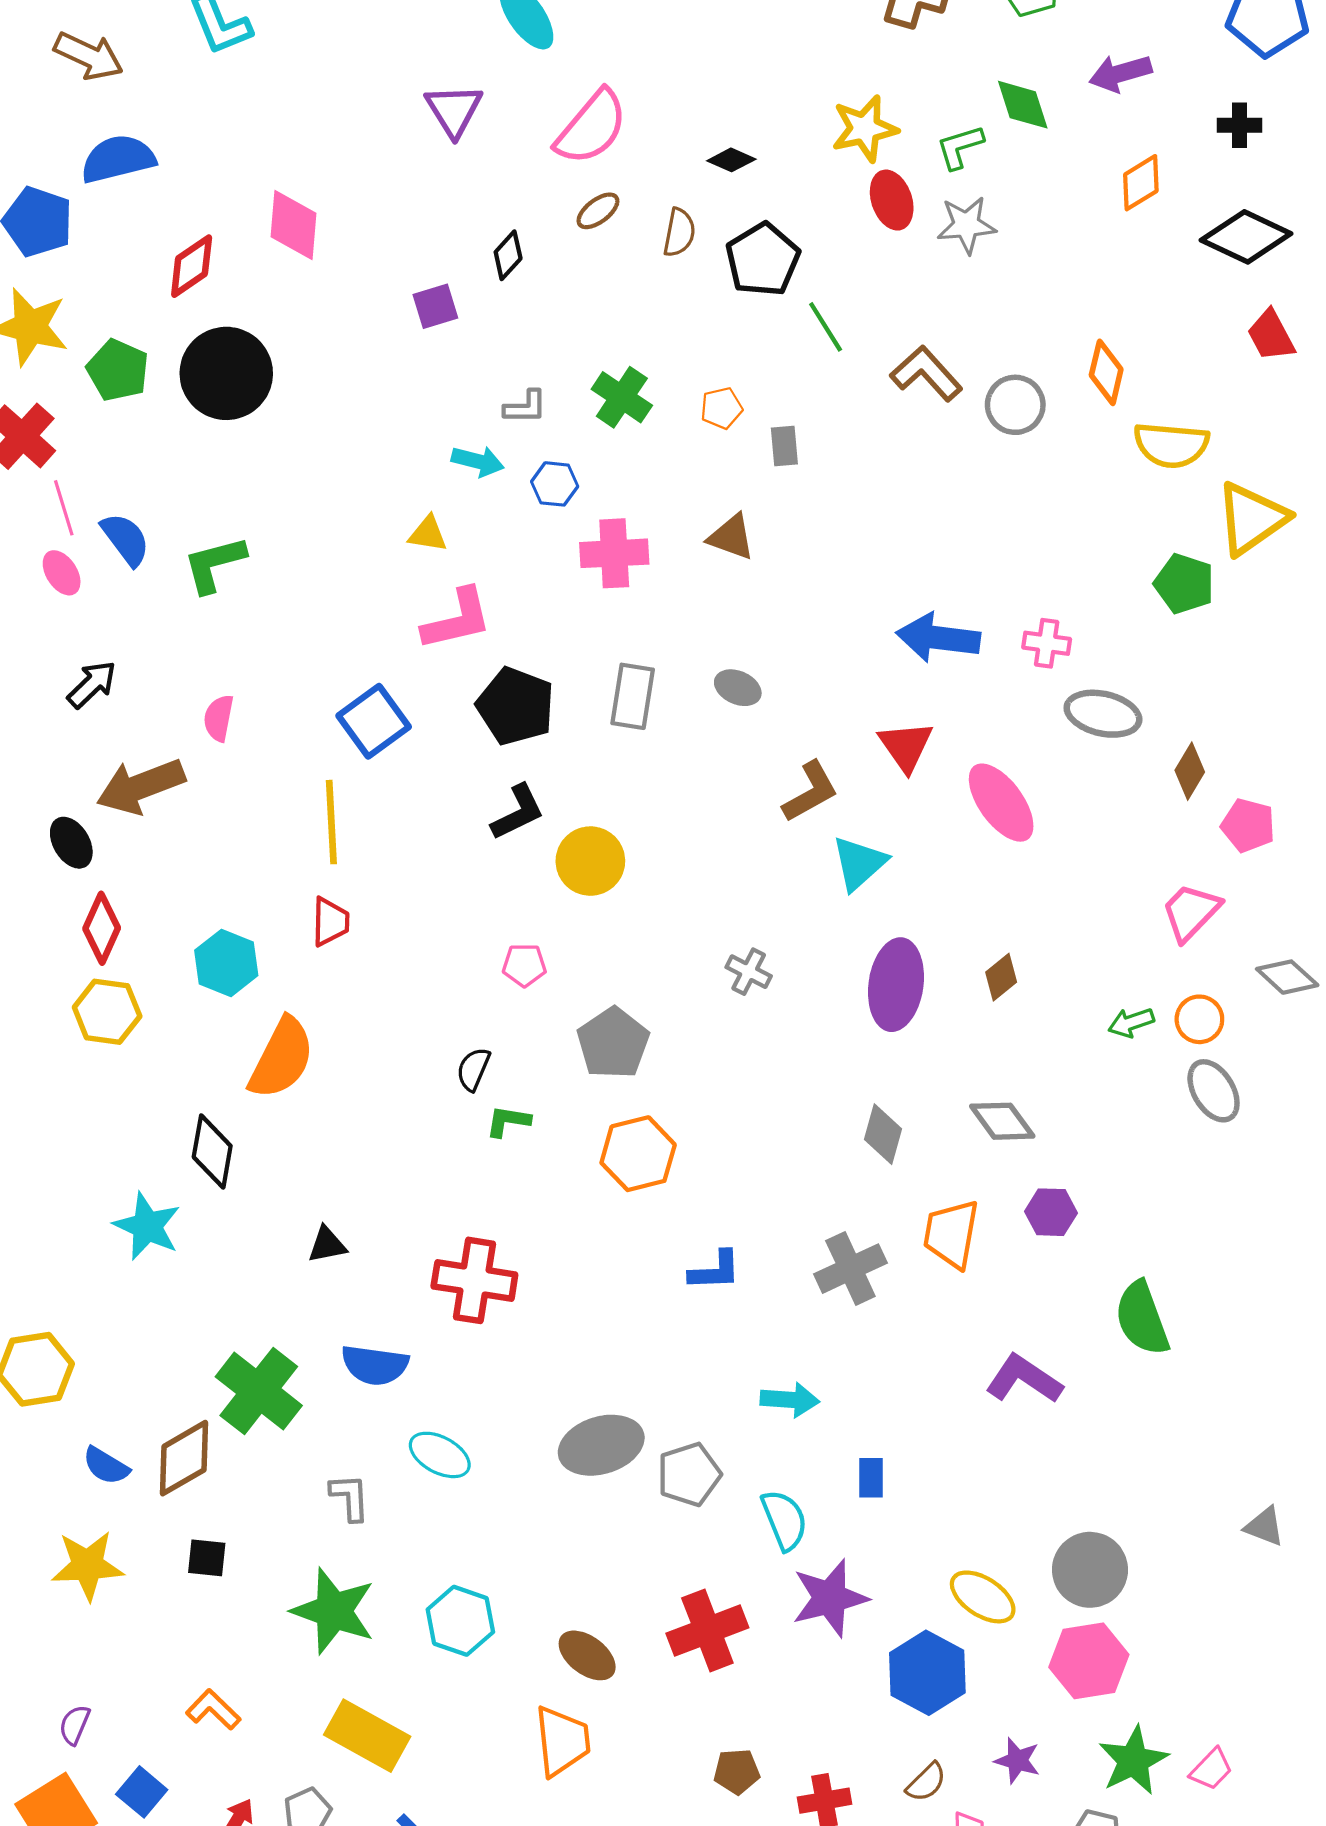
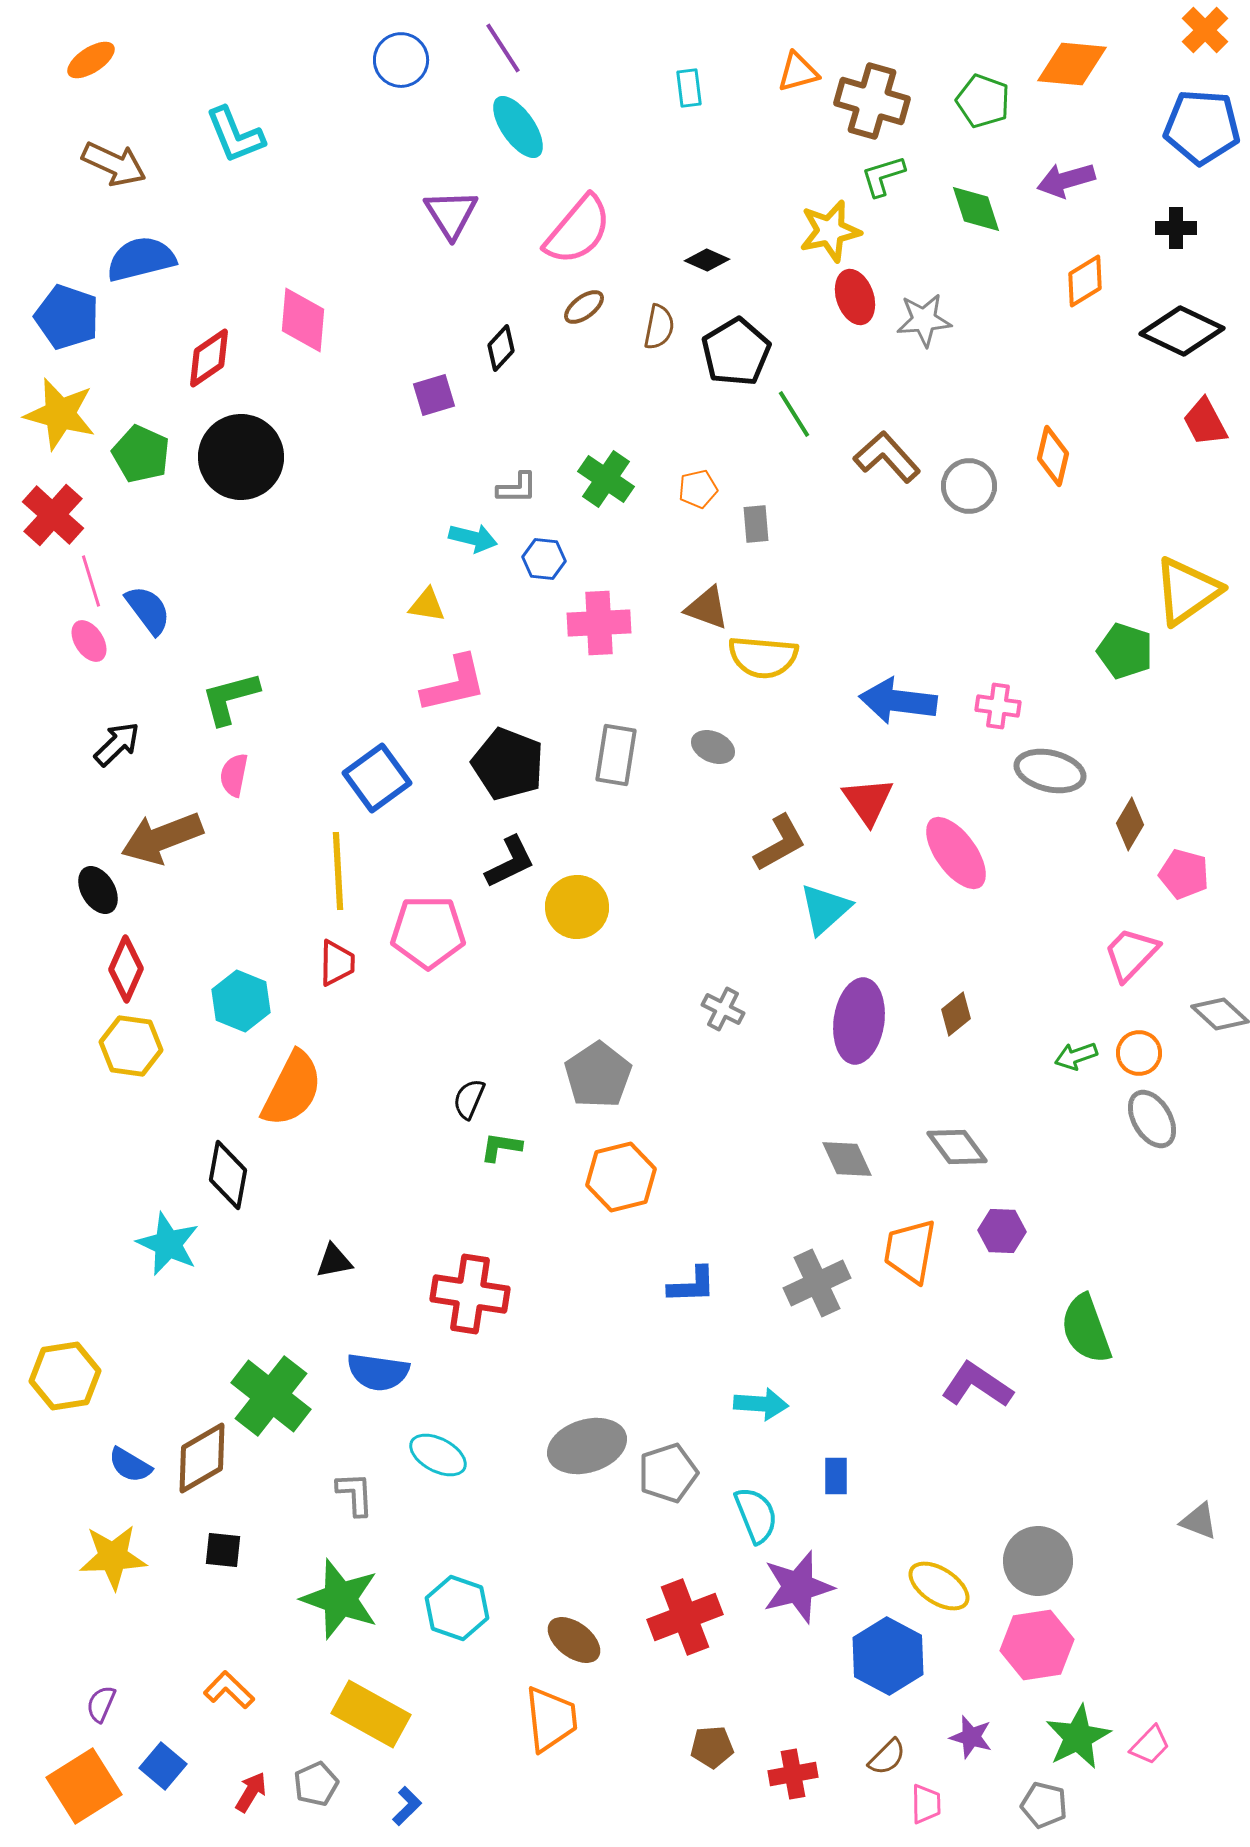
green L-shape: (960, 147) -> (883, 176), moved
yellow semicircle: (1171, 445) -> (763, 657), moved
green L-shape: (214, 564) -> (230, 698), moved
pink pentagon: (524, 965) -> (428, 932), moved, size x1.8
gray diamond: (883, 1134) -> (847, 1159), turned -40

